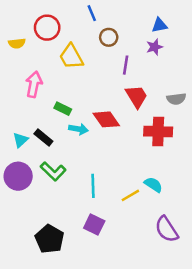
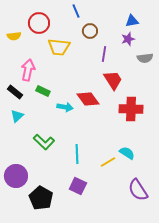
yellow trapezoid: (71, 57) -> (59, 47), turned -55
gray semicircle: (176, 99) -> (145, 58), moved
green rectangle: (63, 109) -> (43, 91), moved
black rectangle: (43, 138) -> (15, 92), moved
purple circle: (18, 176) -> (16, 176), moved

